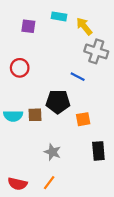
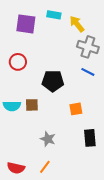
purple square: (28, 26) -> (26, 24), size x1.5
blue line: (78, 77) -> (88, 72), moved
black pentagon: (58, 102) -> (53, 81), moved

